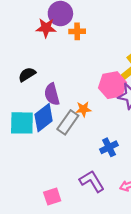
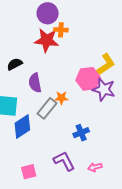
red star: (46, 28) -> (47, 40), moved, size x1.4
blue diamond: (44, 118) -> (22, 126), moved

